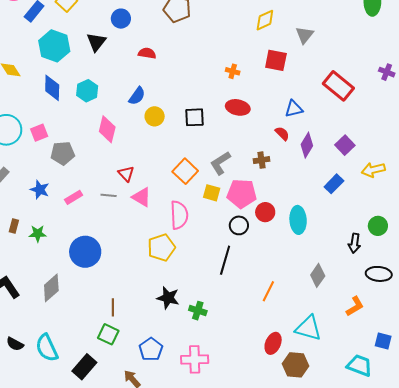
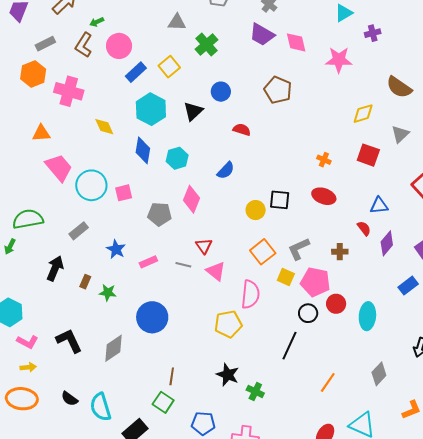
yellow circle: (155, 116) -> (256, 210), moved
gray pentagon: (63, 153) -> (160, 214), moved
blue pentagon: (151, 349) -> (203, 423), turned 30

